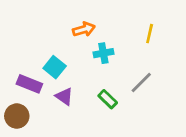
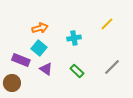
orange arrow: (84, 29) -> (40, 28), moved
yellow line: (150, 34) -> (107, 24), turned 32
gray line: (141, 82) -> (112, 67), moved

